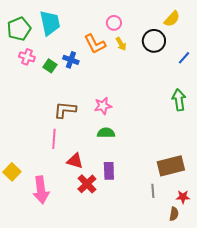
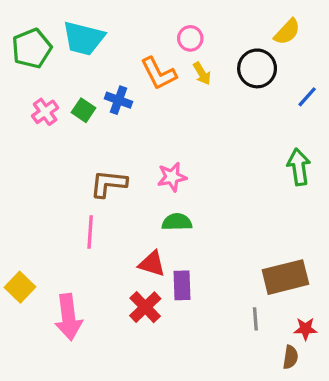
cyan trapezoid: (50, 23) -> (83, 38), turned 116
pink cross: (27, 57) -> (45, 112), moved, turned 35
red triangle: (75, 161) -> (152, 264), moved

